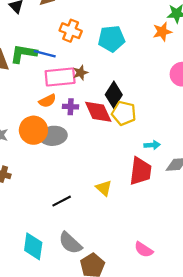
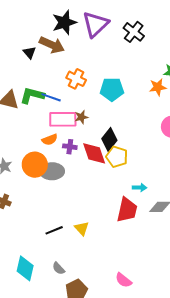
yellow triangle: (104, 188) -> (82, 228), moved
gray semicircle: (70, 243) -> (59, 268), size x0.6

